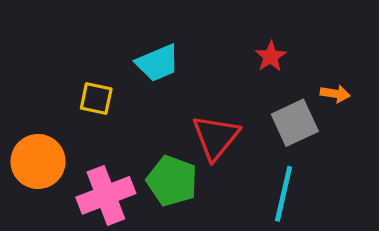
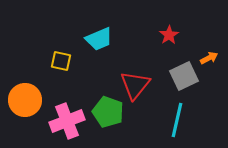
orange arrow: (335, 94) -> (209, 58), turned -36

